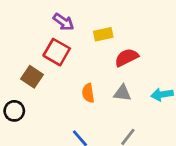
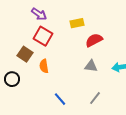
purple arrow: (64, 22) -> (39, 14), moved
orange semicircle: (88, 93) -> (44, 66), moved

